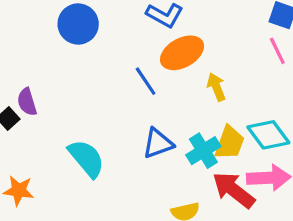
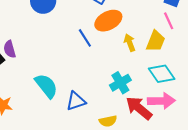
blue triangle: (158, 143) -> (76, 101), moved
yellow trapezoid: (229, 143) -> (156, 41), moved

